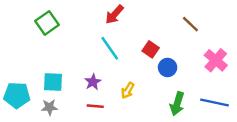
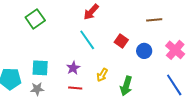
brown line: (190, 24) -> (154, 20), turned -49
blue circle: (168, 67) -> (144, 51), moved
blue line: (215, 102) -> (174, 85), turned 45
green arrow: (177, 104) -> (126, 86), moved

